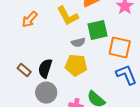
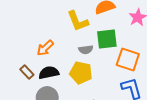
orange arrow: (30, 19) -> (45, 48), moved
black semicircle: (45, 68) -> (49, 73), turned 54

